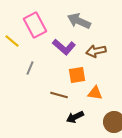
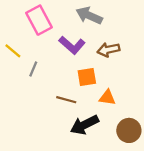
yellow line: (12, 41) -> (13, 51), moved
black arrow: (75, 117) -> (85, 125), size x1.4

